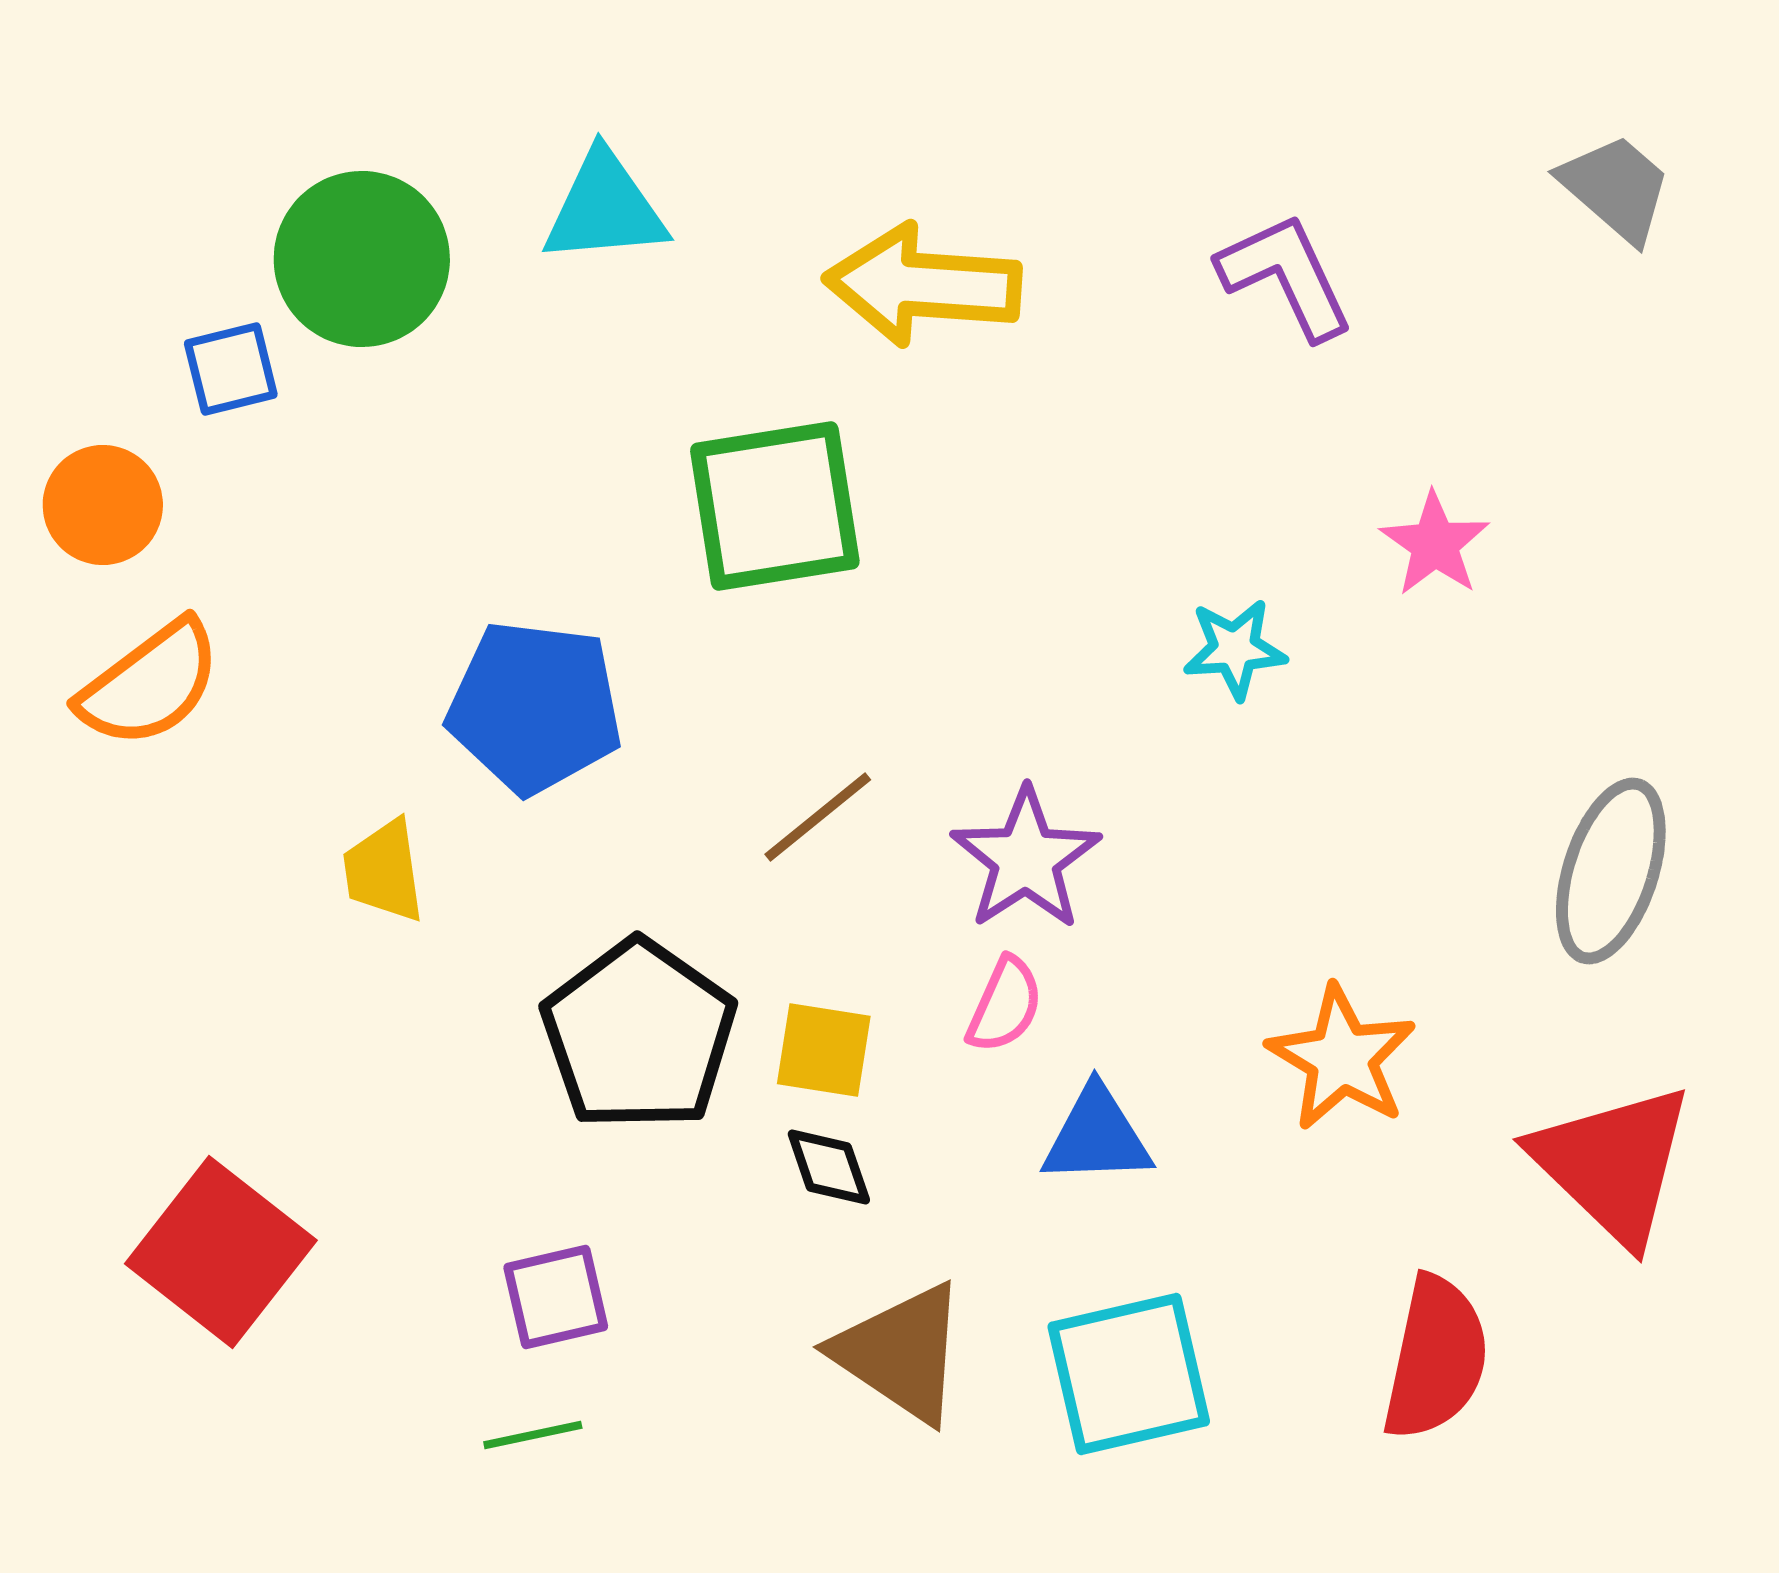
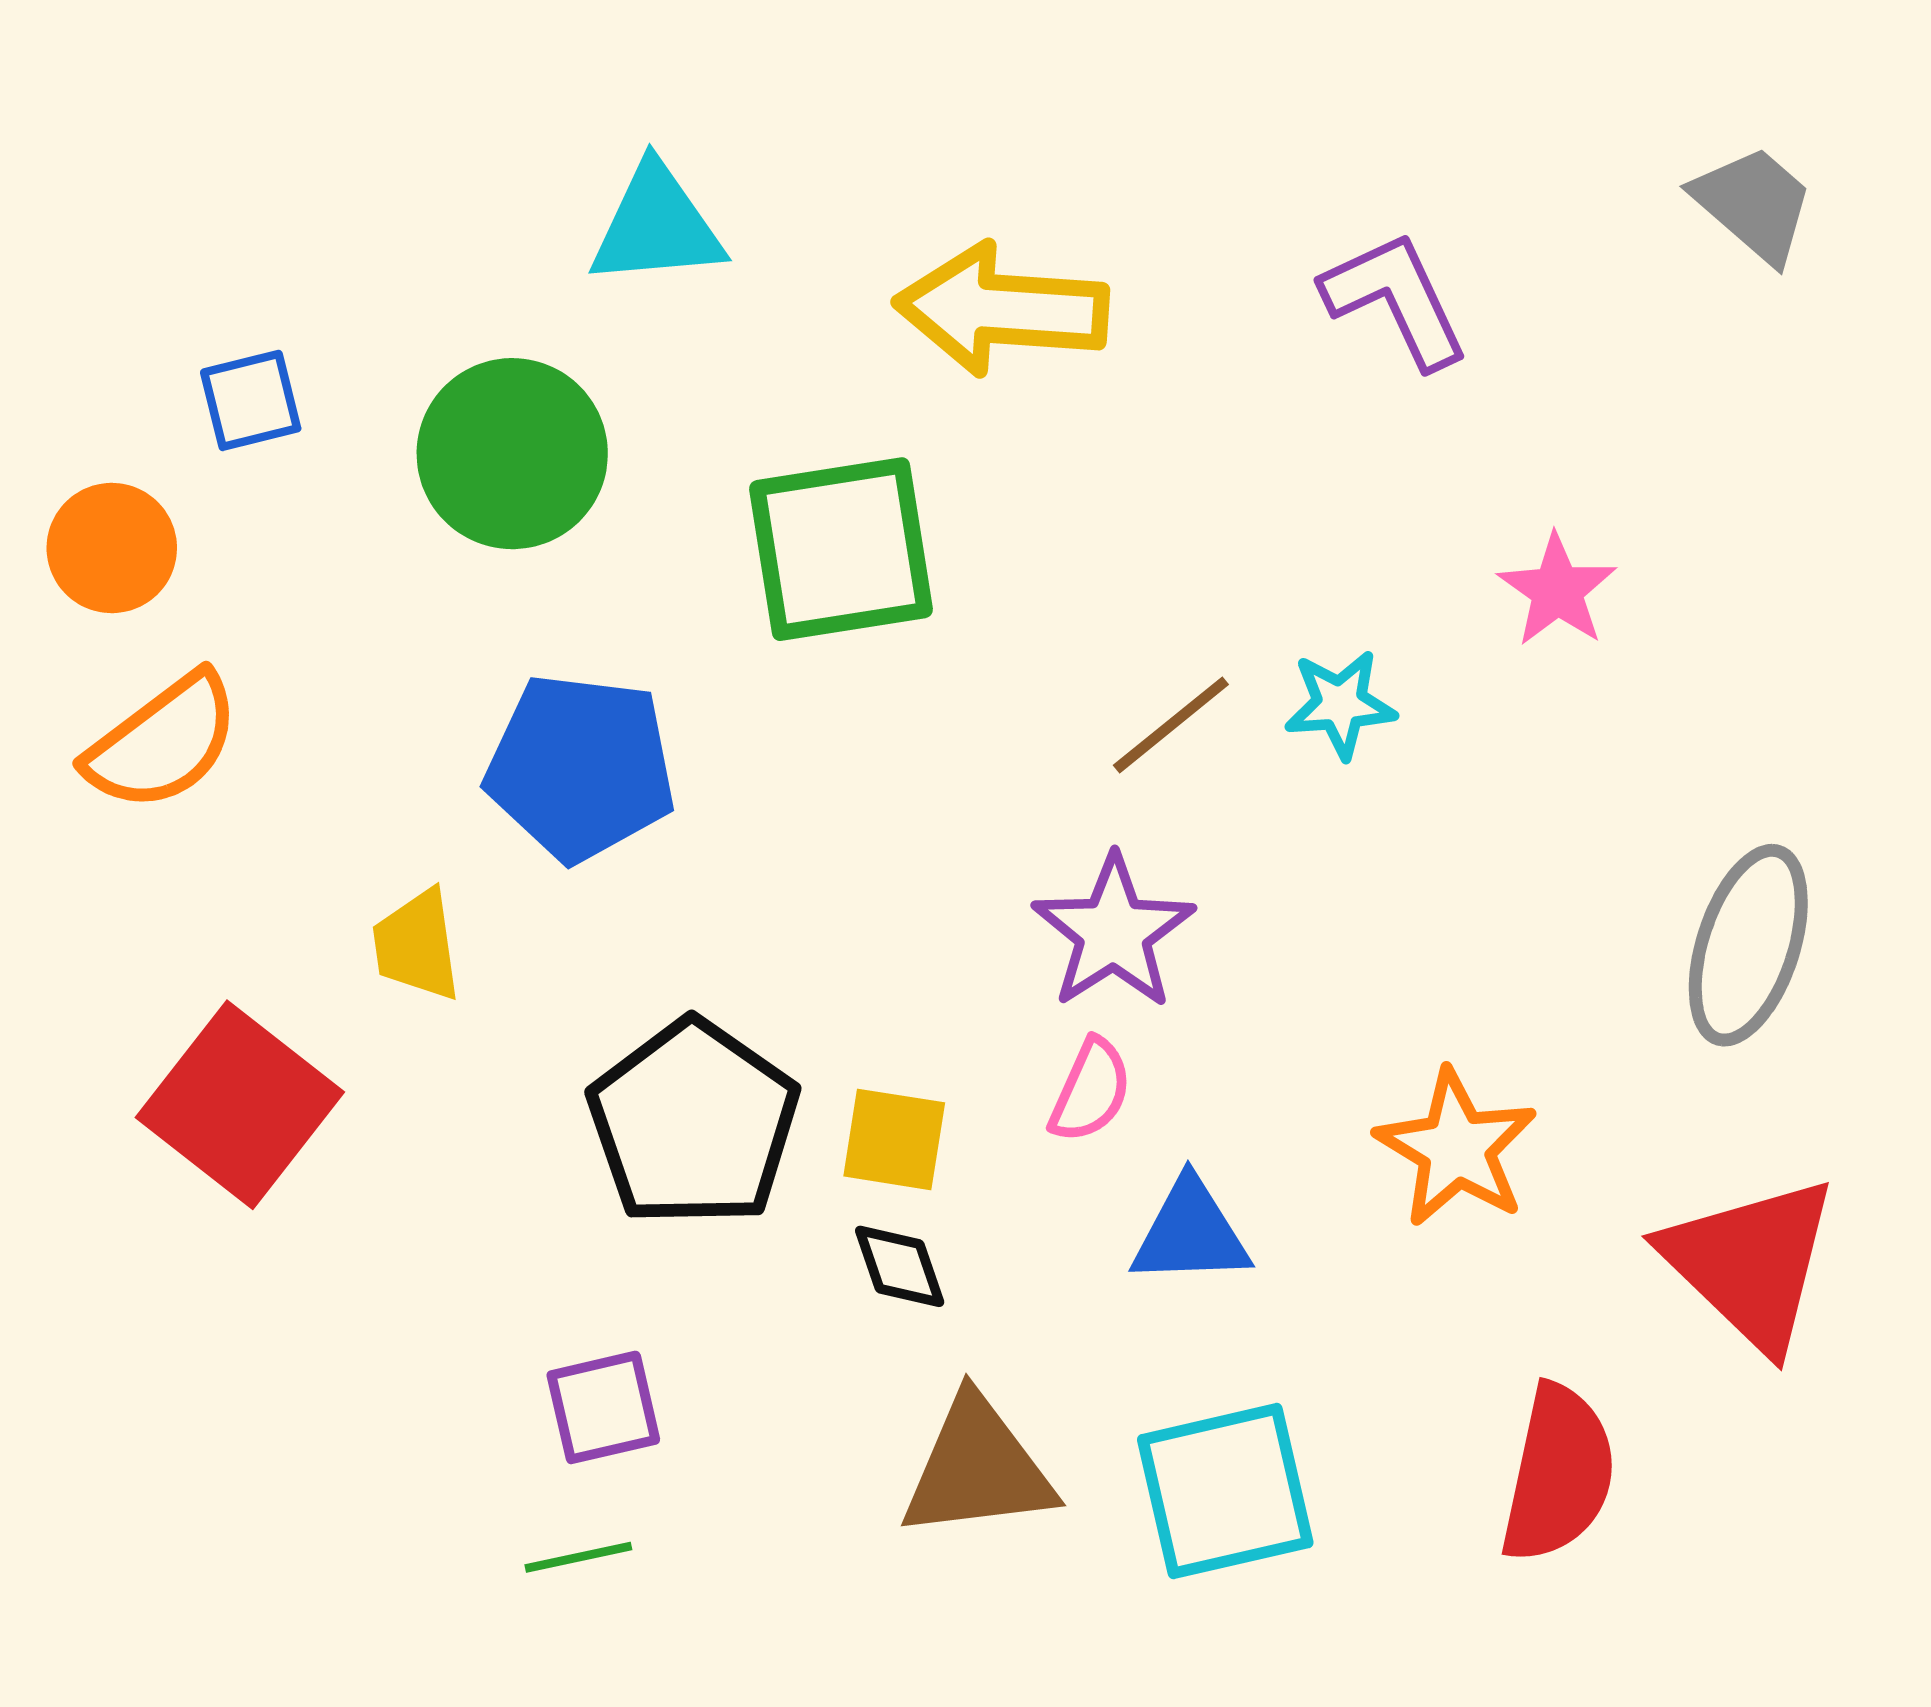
green circle: (362, 259) -> (512, 454), moved
brown line: (818, 817) -> (1171, 725), moved
red square: (221, 1252) -> (240, 1105), moved
brown triangle: (901, 1353) -> (978, 1468), turned -41

